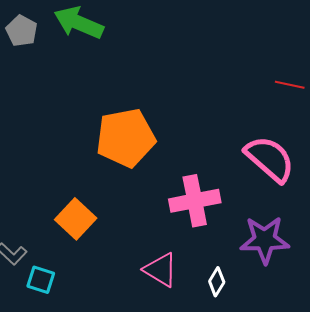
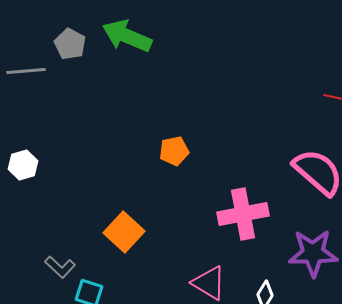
orange pentagon: (126, 138) -> (174, 151), size x0.5

